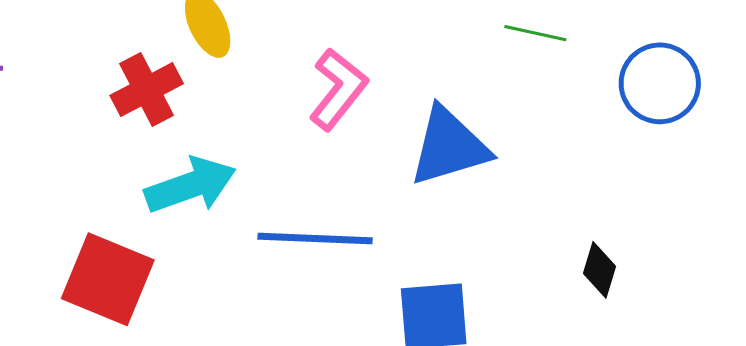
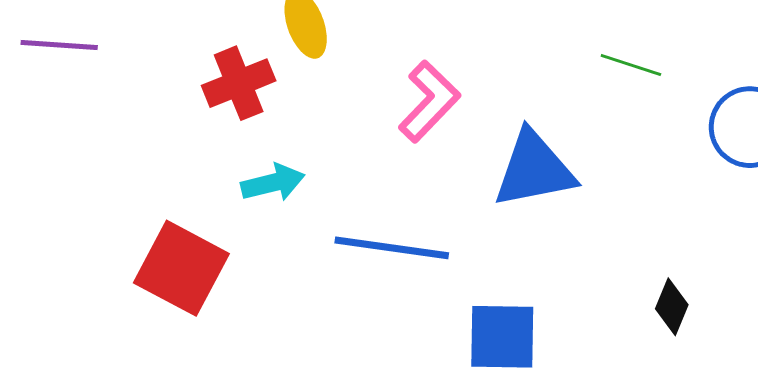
cyan arrow: (190, 185) -> (273, 183), size x0.7

